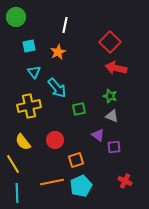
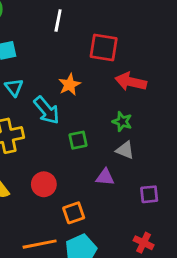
red square: (110, 42) -> (104, 48), moved, turned -35
orange star: (58, 52) -> (69, 85), moved
purple triangle: (98, 135) -> (105, 177), turned -32
purple square: (114, 147) -> (149, 194), moved

